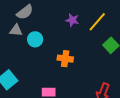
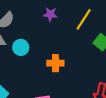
purple star: (72, 20) -> (50, 14), moved

